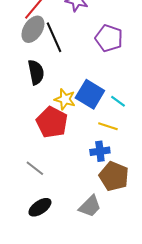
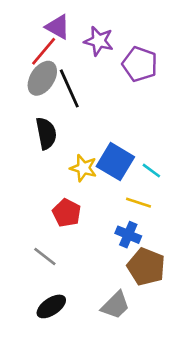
purple pentagon: (109, 38) -> (140, 64), moved
red pentagon: (52, 122) -> (67, 213), moved, size x0.7
blue cross: (100, 151) -> (128, 235), turned 30

